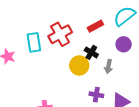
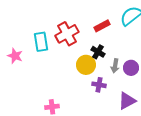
purple circle: (124, 44) -> (131, 68), moved
purple cross: (96, 95) -> (99, 85), moved

